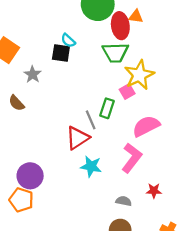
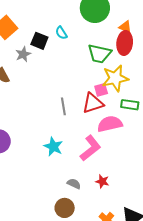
red ellipse: (120, 26) -> (125, 43), moved
black square: (61, 53) -> (39, 41), moved
green rectangle: (107, 108) -> (130, 105), moved, turned 66
red triangle: (78, 138) -> (93, 103), moved

